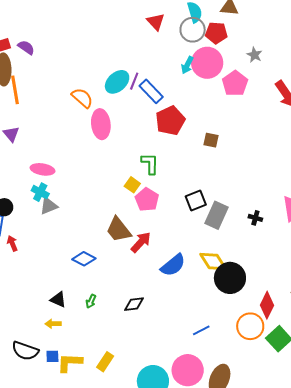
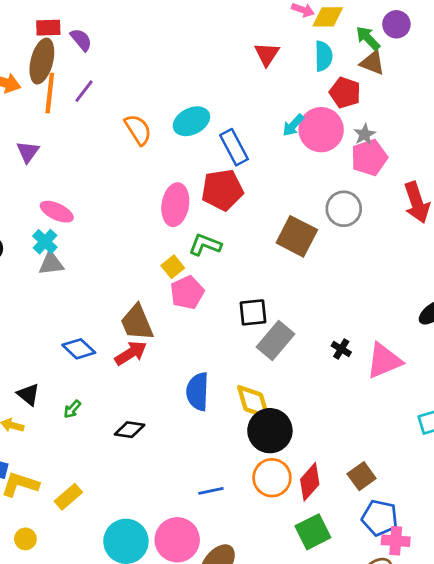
gray circle: (193, 30) -> (344, 209), moved
gray star: (255, 55) -> (365, 134), moved
purple line: (134, 81) -> (84, 91), moved
pink pentagon: (235, 83) -> (369, 158), moved
red pentagon: (170, 121) -> (222, 190), moved
pink ellipse: (101, 124) -> (175, 205), moved
brown square: (211, 140) -> (297, 236), size x1.8
green L-shape: (150, 164) -> (205, 245), turned -85
black cross: (255, 218) -> (341, 349), moved
red arrow: (141, 242) -> (131, 353), moved
blue semicircle: (173, 265) -> (198, 392), turned 116
orange circle: (250, 326) -> (272, 478), moved

